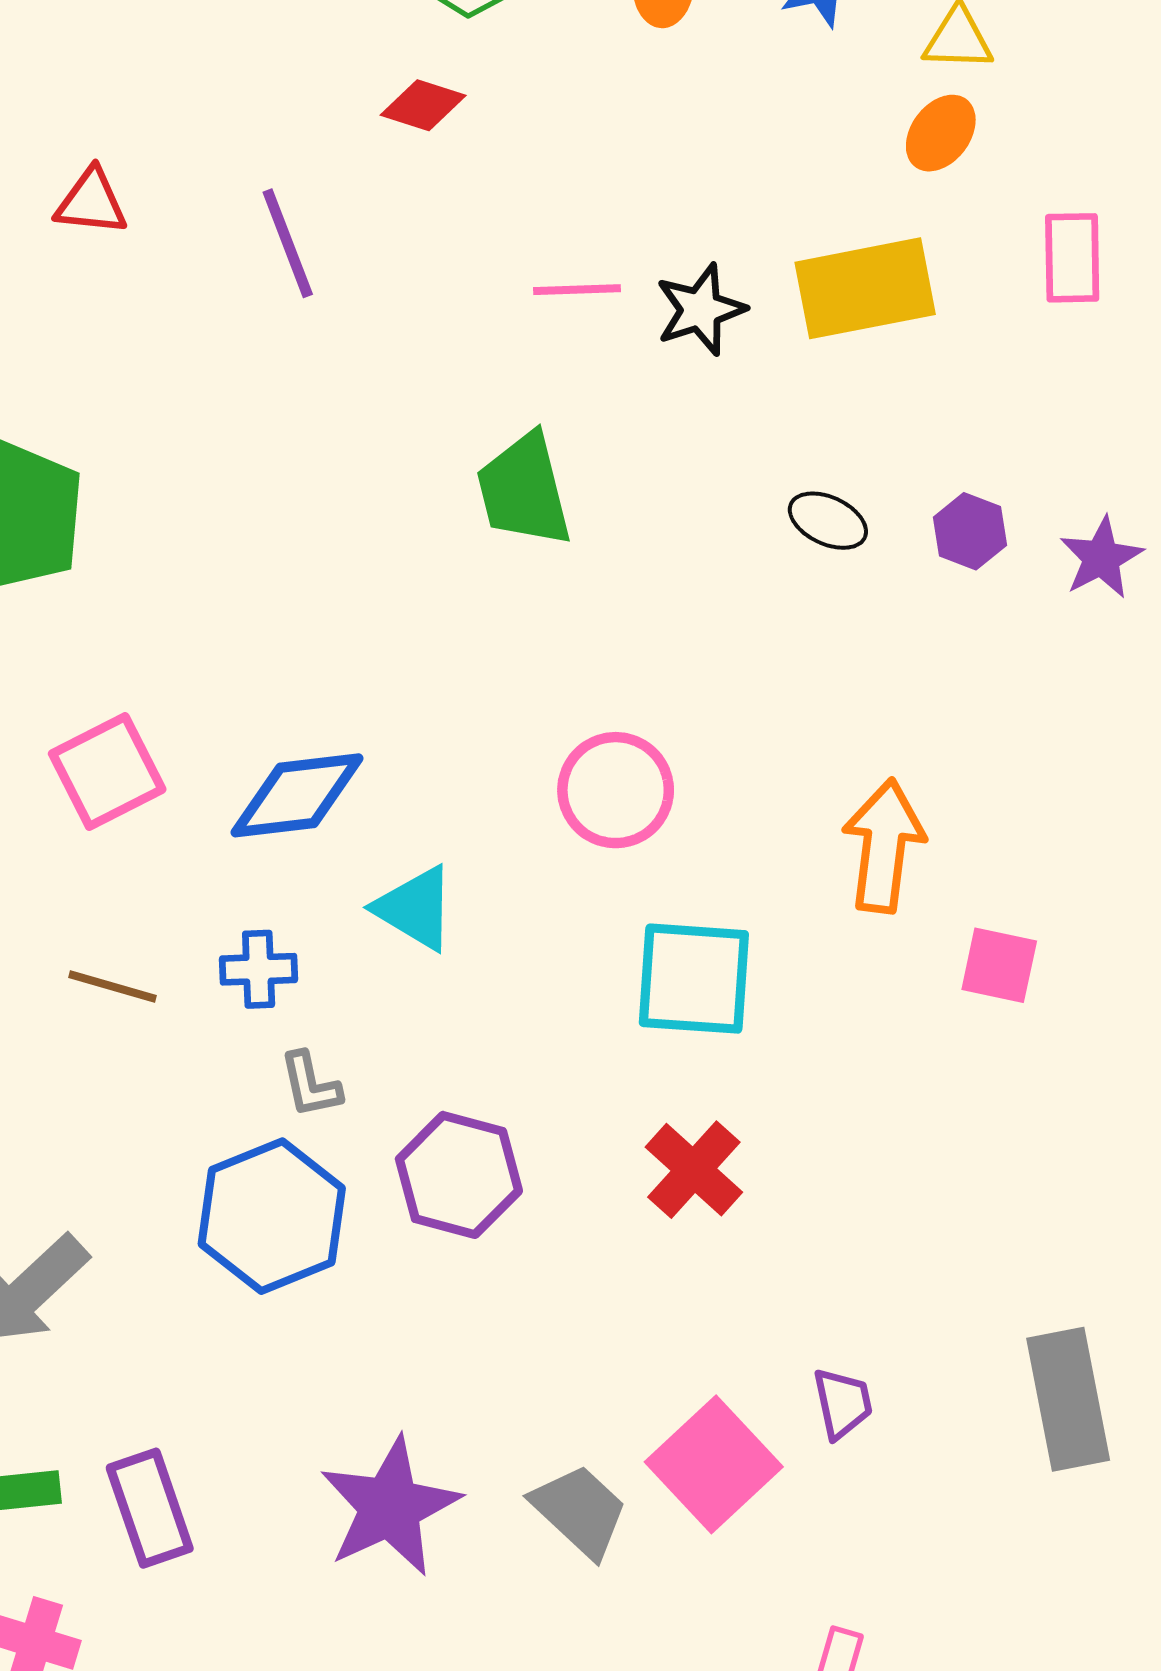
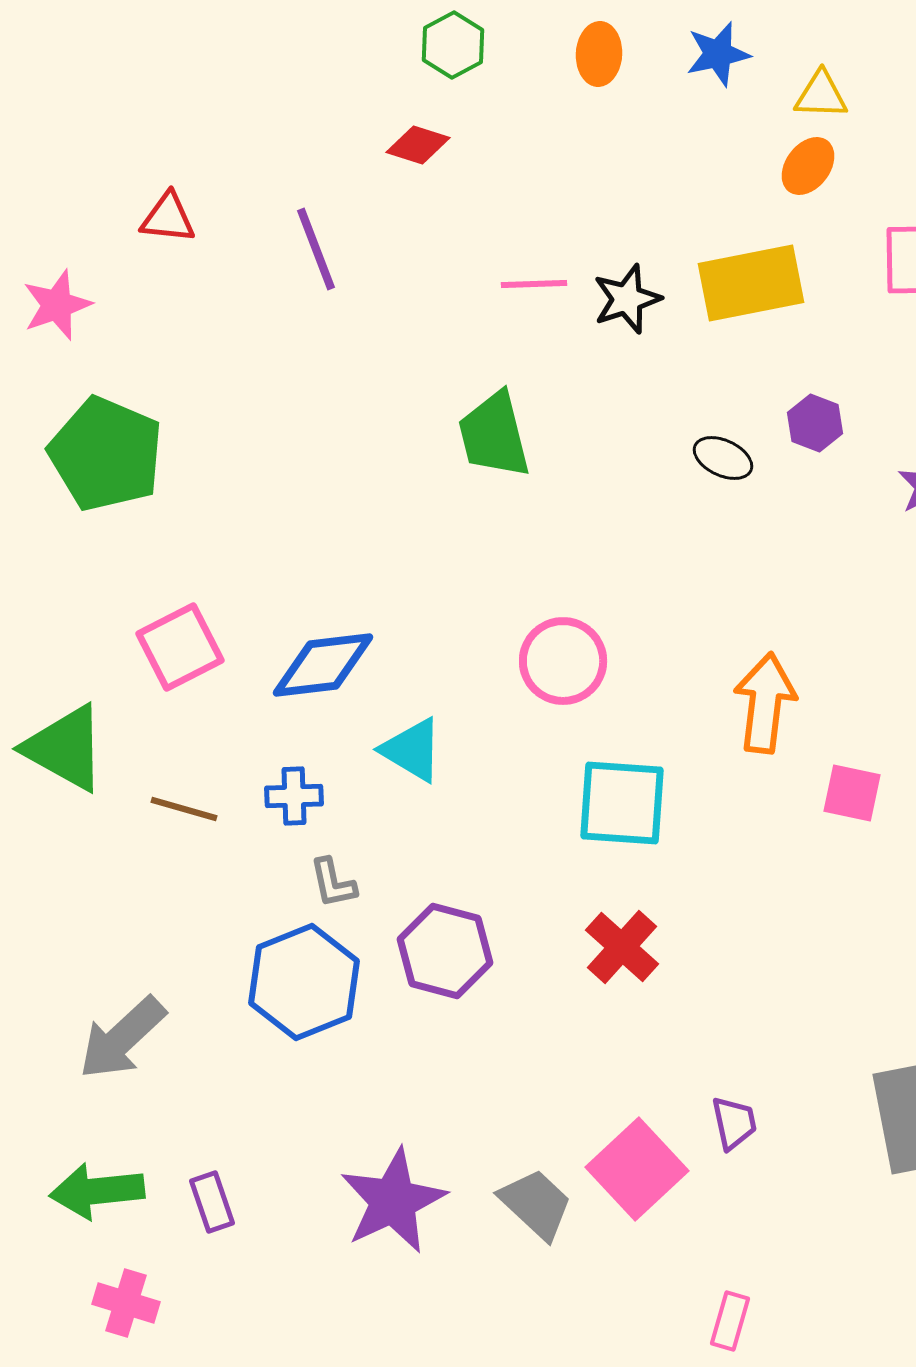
purple hexagon: (970, 531) -> (815, 423), moved
purple rectangle: (150, 1508) -> (212, 1202), size x0.7

